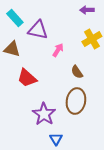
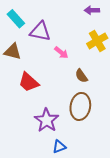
pink arrow: (58, 50) -> (61, 53), turned 96
blue triangle: (56, 139) -> (59, 147), turned 40

